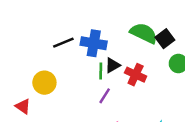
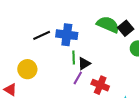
black triangle: (113, 65) -> (84, 64), moved
red cross: (136, 75) -> (100, 85), moved

